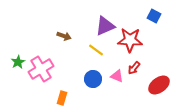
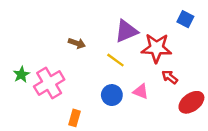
red arrow: (134, 68) -> (170, 77), moved, turned 88

